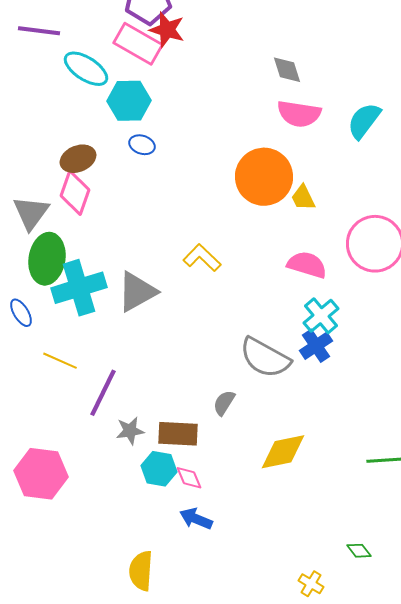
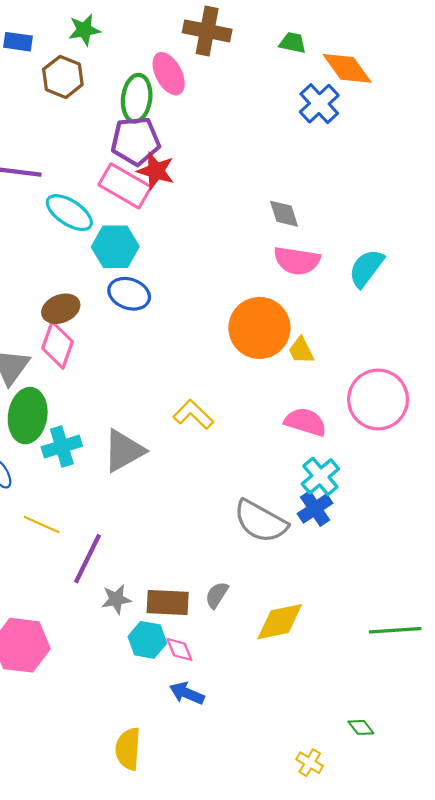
blue ellipse: (142, 145) -> (129, 294), size x1.5
cyan cross: (79, 288) -> (62, 447), size x0.7
gray semicircle: (224, 403) -> (217, 595), moved

